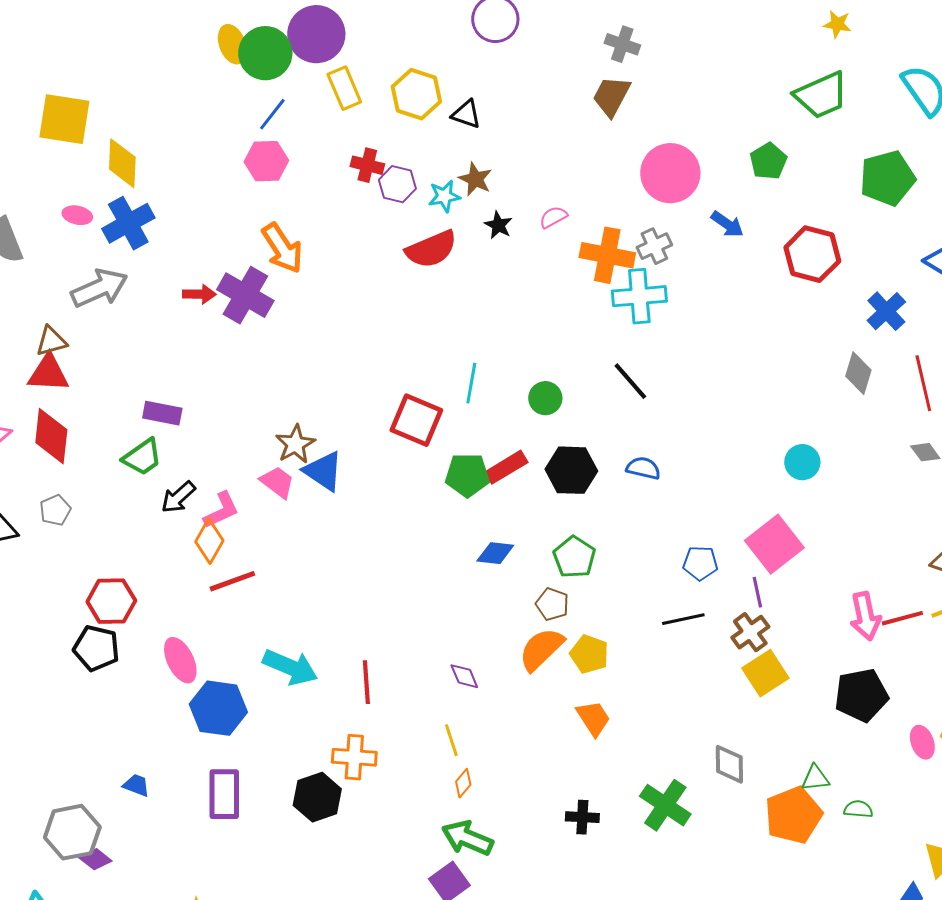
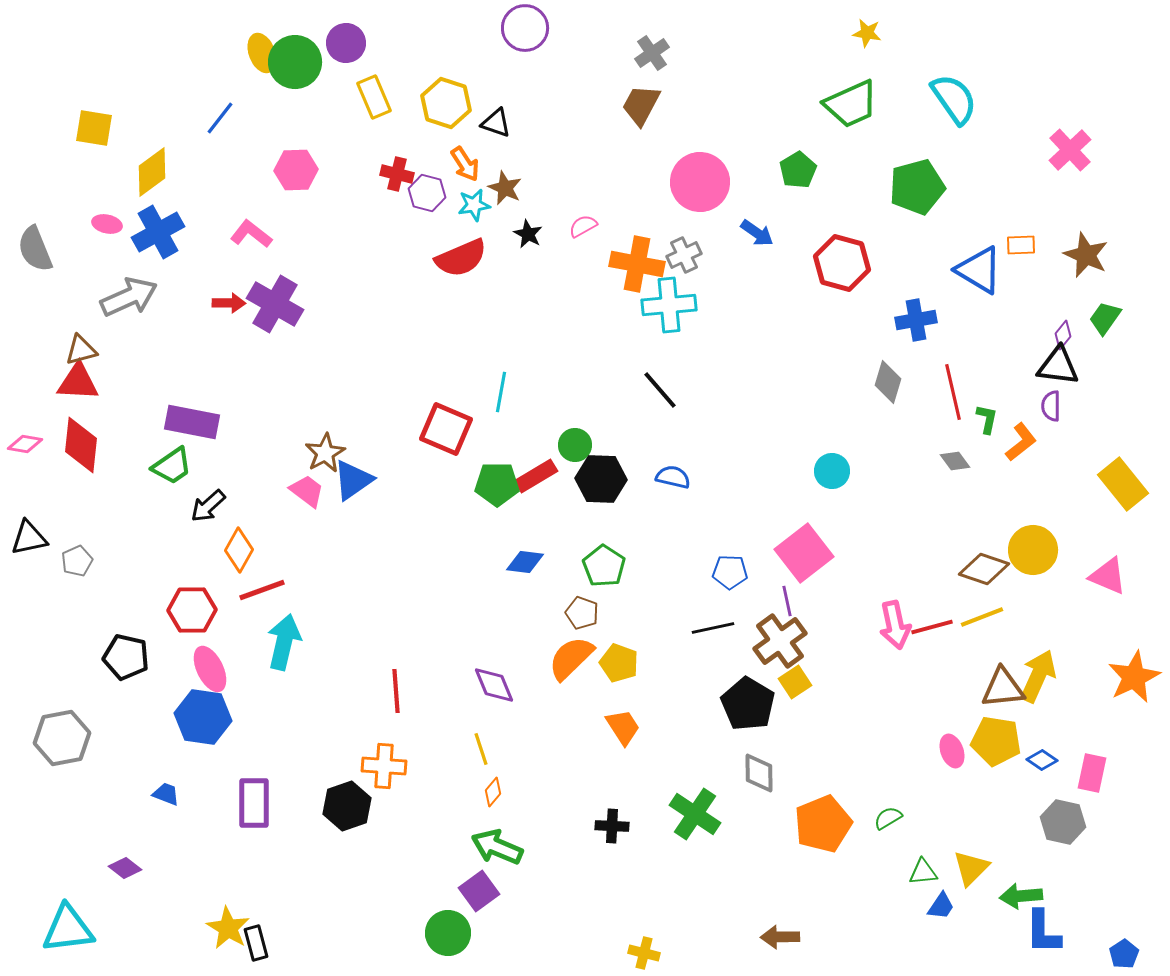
purple circle: (316, 34) -> (346, 43), size x0.7
gray cross: (622, 44) -> (652, 53), turned 36
blue line: (272, 114) -> (220, 118), moved
yellow square: (64, 119) -> (94, 128), size x0.7
yellow diamond: (122, 163) -> (152, 172), turned 51
orange arrow: (282, 248) -> (465, 164), moved, size x0.7
blue cross: (886, 311) -> (916, 320), turned 33
green circle: (545, 398) -> (575, 445), moved
purple rectangle: (162, 413) -> (192, 422), size x1.4
blue triangle: (323, 471) -> (353, 480), turned 51
gray pentagon: (55, 510) -> (77, 561), moved
pink L-shape: (221, 510) -> (251, 234), moved, turned -117
red hexagon: (111, 601) -> (192, 610), moved
brown cross: (750, 632) -> (780, 641), size x1.4
cyan arrow: (290, 667) -> (284, 642), moved, turned -100
yellow square: (765, 673) -> (795, 682), size x0.7
purple diamond: (464, 676) -> (494, 685), size x1.4
black pentagon: (861, 695) -> (748, 704), moved, turned -30
blue hexagon: (218, 708) -> (203, 717), moved
green triangle: (815, 778) -> (923, 872), moved
green semicircle: (858, 809) -> (888, 818), turned -36
gray hexagon: (72, 832) -> (62, 738), moved

